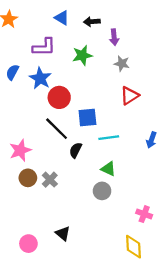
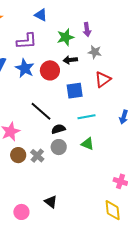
black arrow: (92, 22) -> (70, 60), moved
green star: (82, 55) -> (66, 37), moved
red circle: (59, 97) -> (50, 70), moved
blue square: (87, 117) -> (75, 91), moved
black semicircle: (76, 150) -> (58, 129), turned 48
gray circle: (102, 191) -> (59, 147), moved

